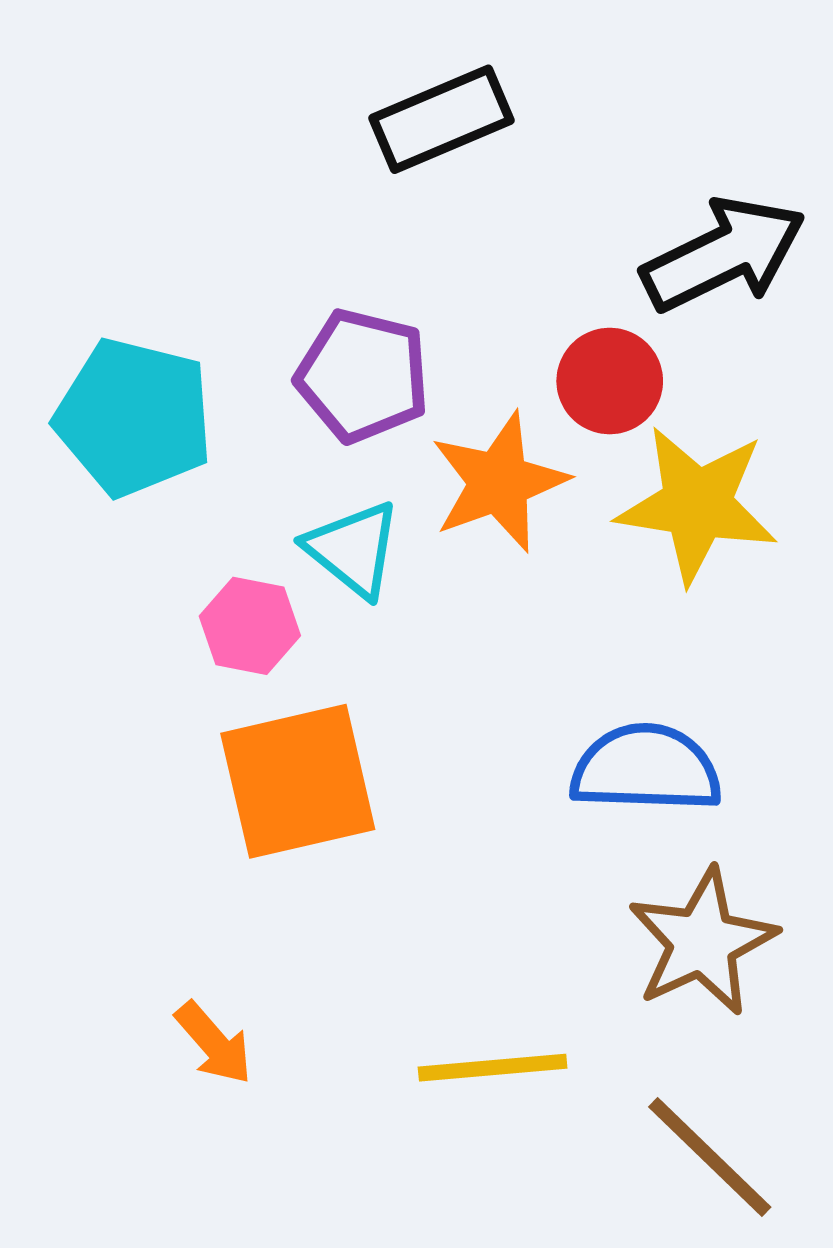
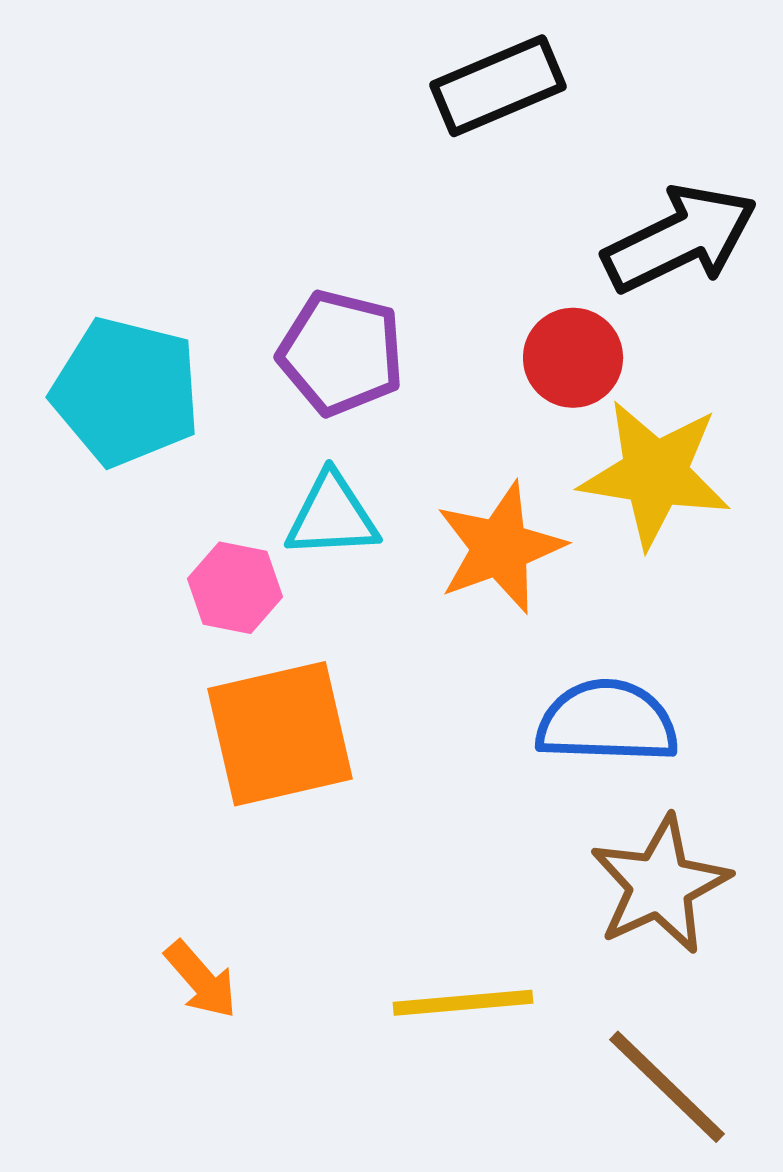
black rectangle: (442, 119) -> (498, 86), moved
orange star: (499, 482) -> (500, 548), moved
cyan triangle: (353, 549) -> (332, 516), turned -42

